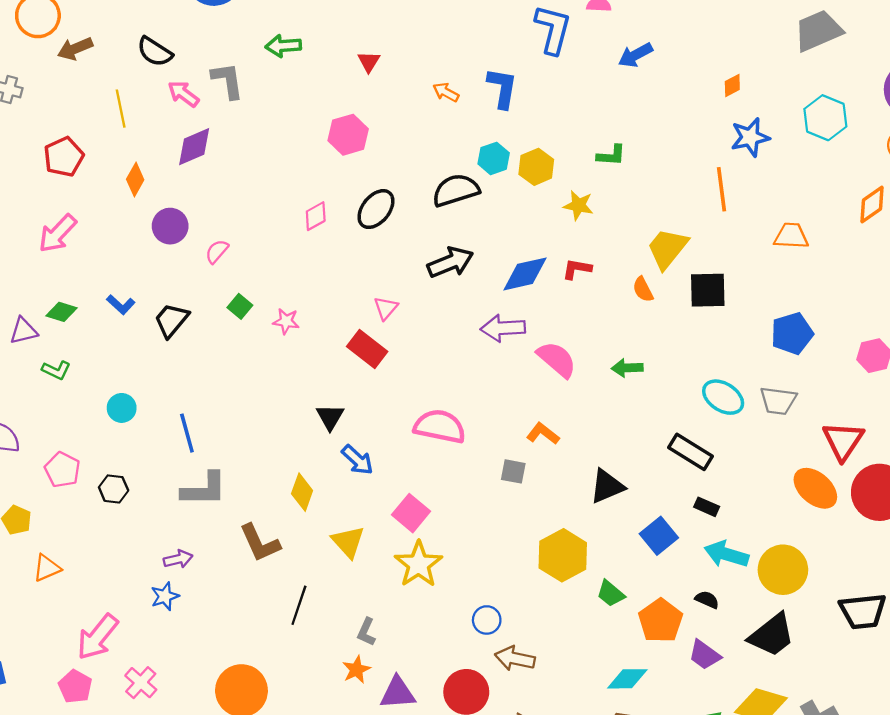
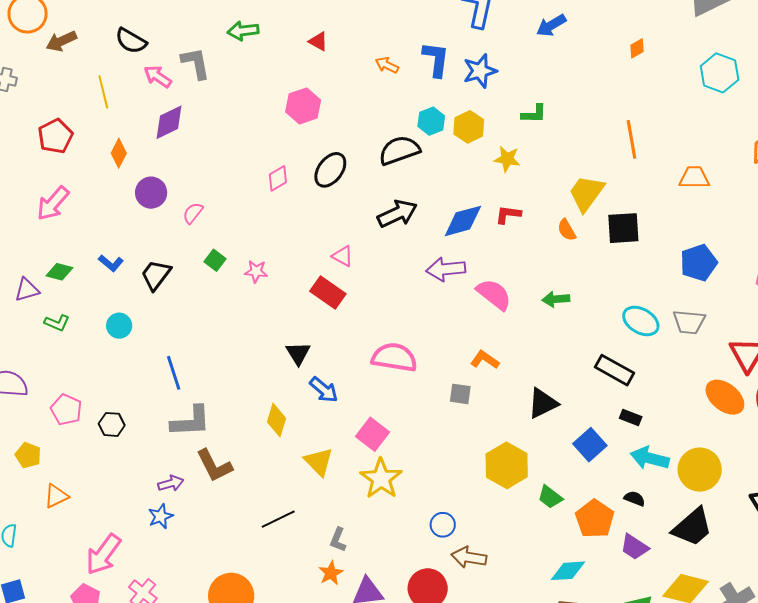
red triangle: (369, 62) -> (318, 41), turned -30
blue star: (750, 137) -> (480, 71), moved
pink triangle: (386, 308) -> (343, 256), turned -40
cyan circle: (122, 408) -> (119, 326), moved
brown L-shape: (260, 543) -> (214, 466), moved
black line: (299, 605) -> (278, 519), turned 48

